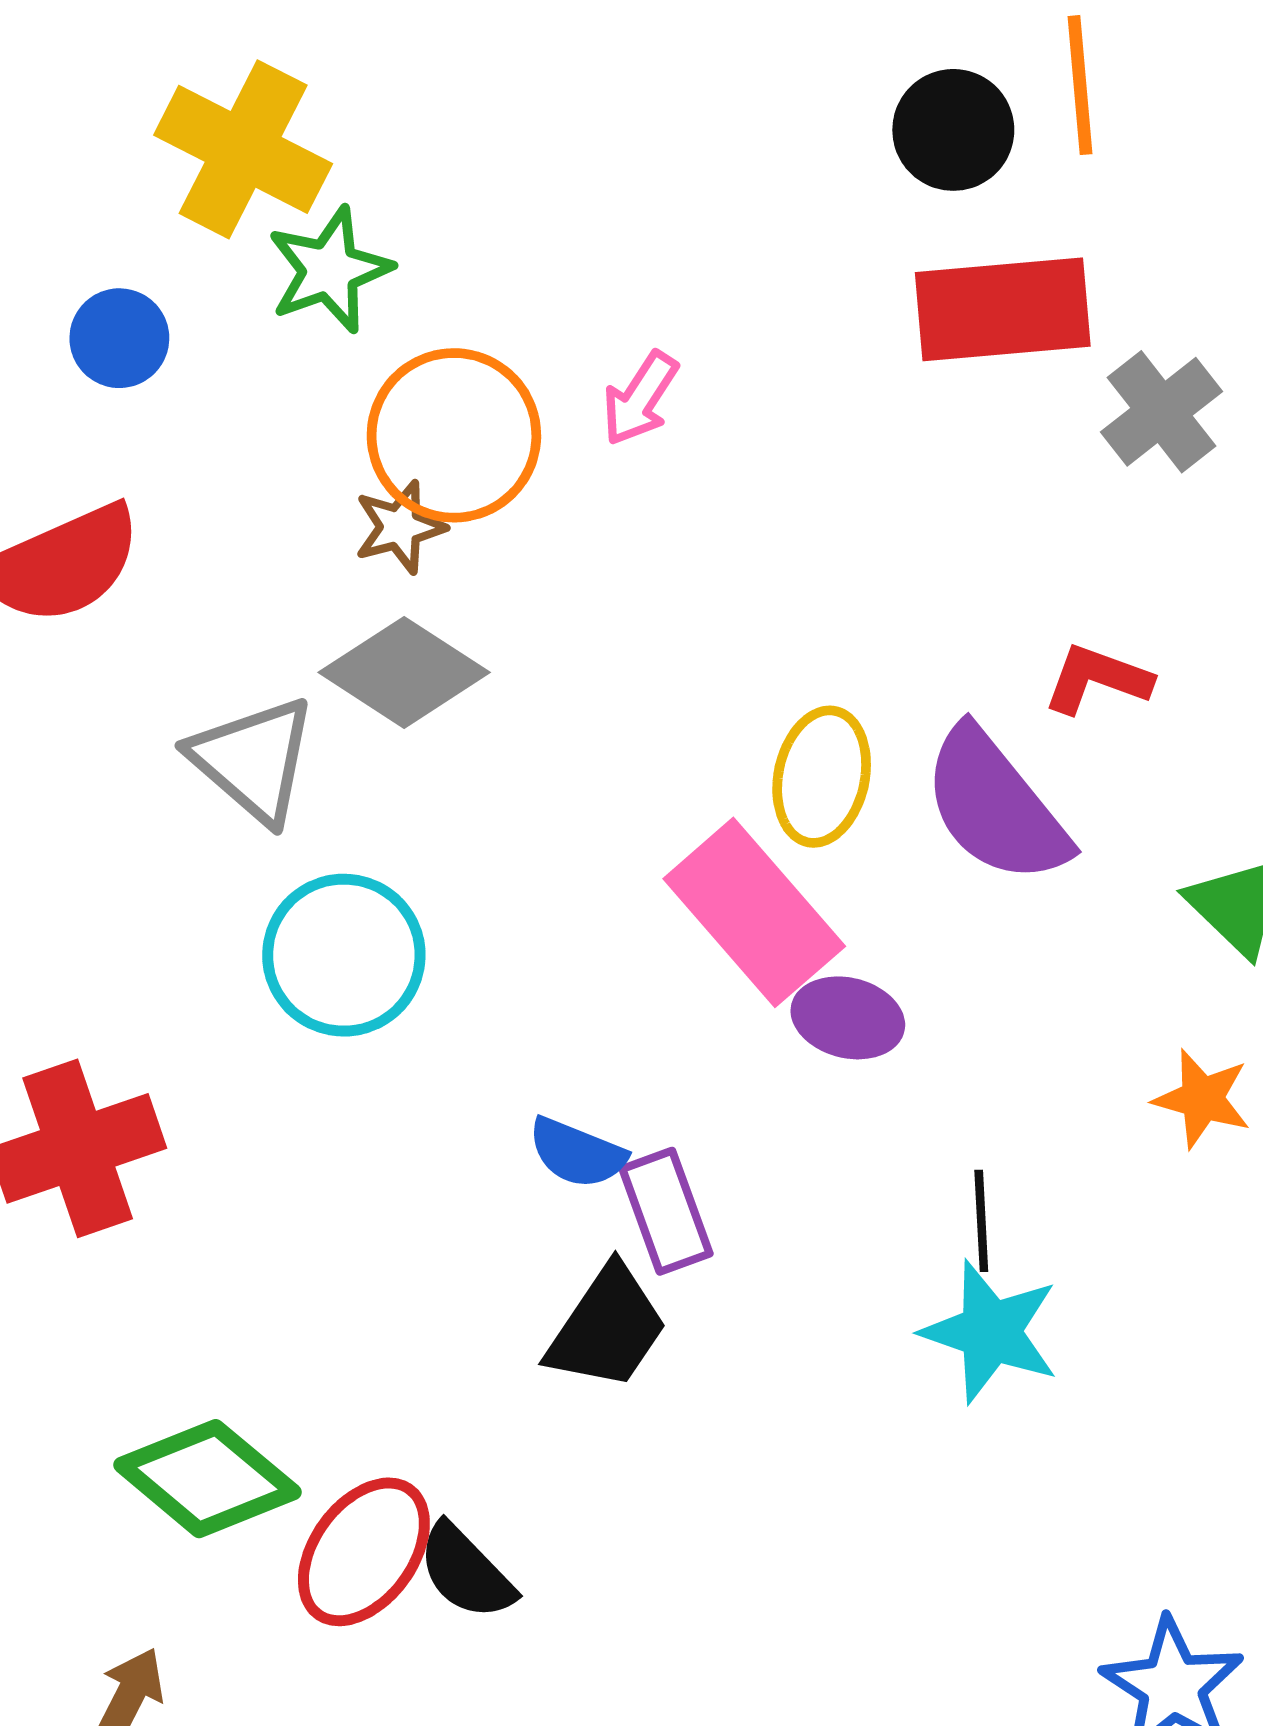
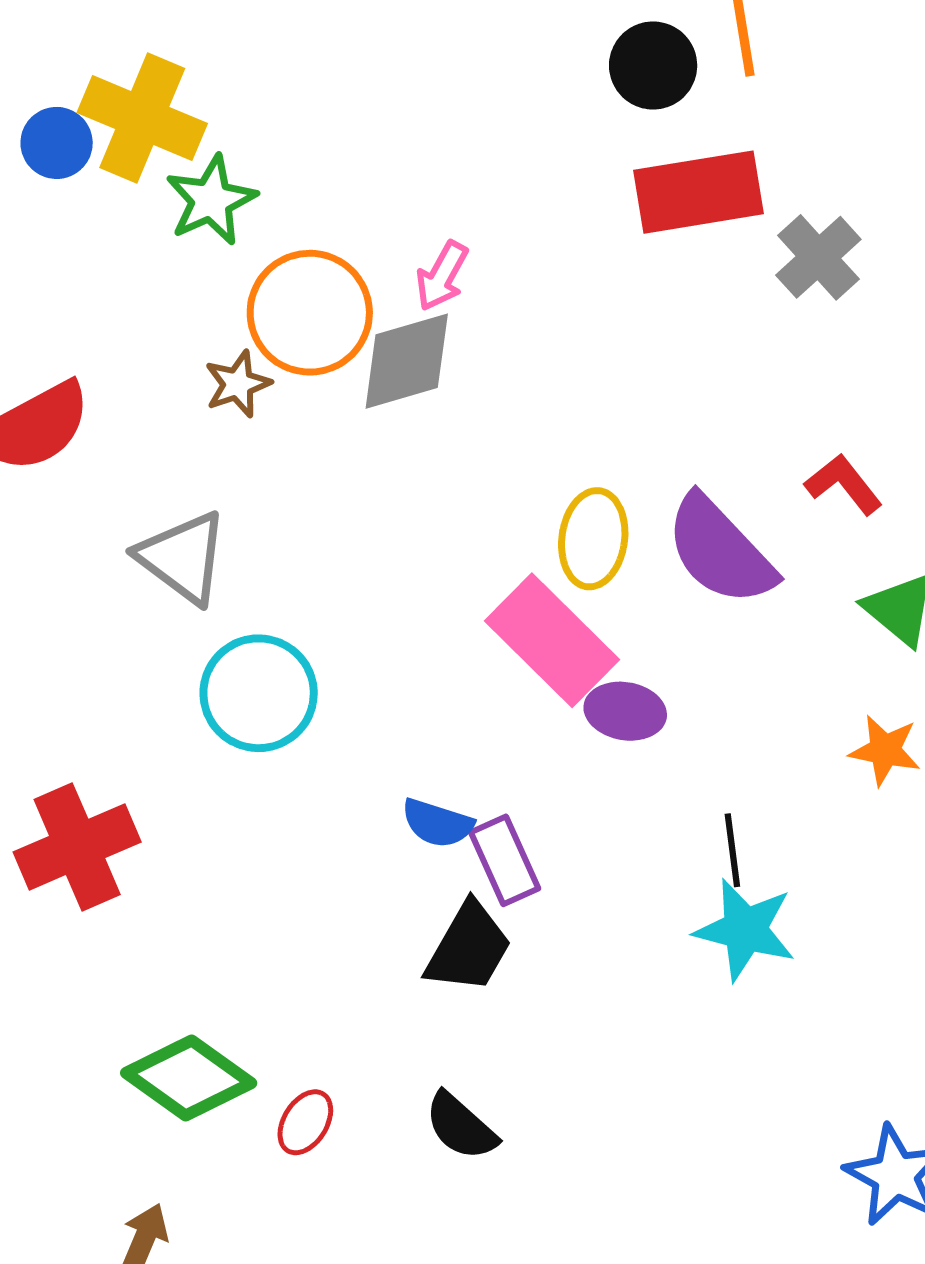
blue circle: (119, 338) -> (57, 143), moved
brown star: (400, 527) -> (238, 384), moved
gray diamond: (404, 672) -> (407, 361), moved, turned -45
red L-shape: (1097, 679) -> (844, 484), moved, turned 36
red ellipse: (364, 1552) -> (305, 1122), size x0.6
black semicircle: (466, 1572) -> (461, 1126), moved

